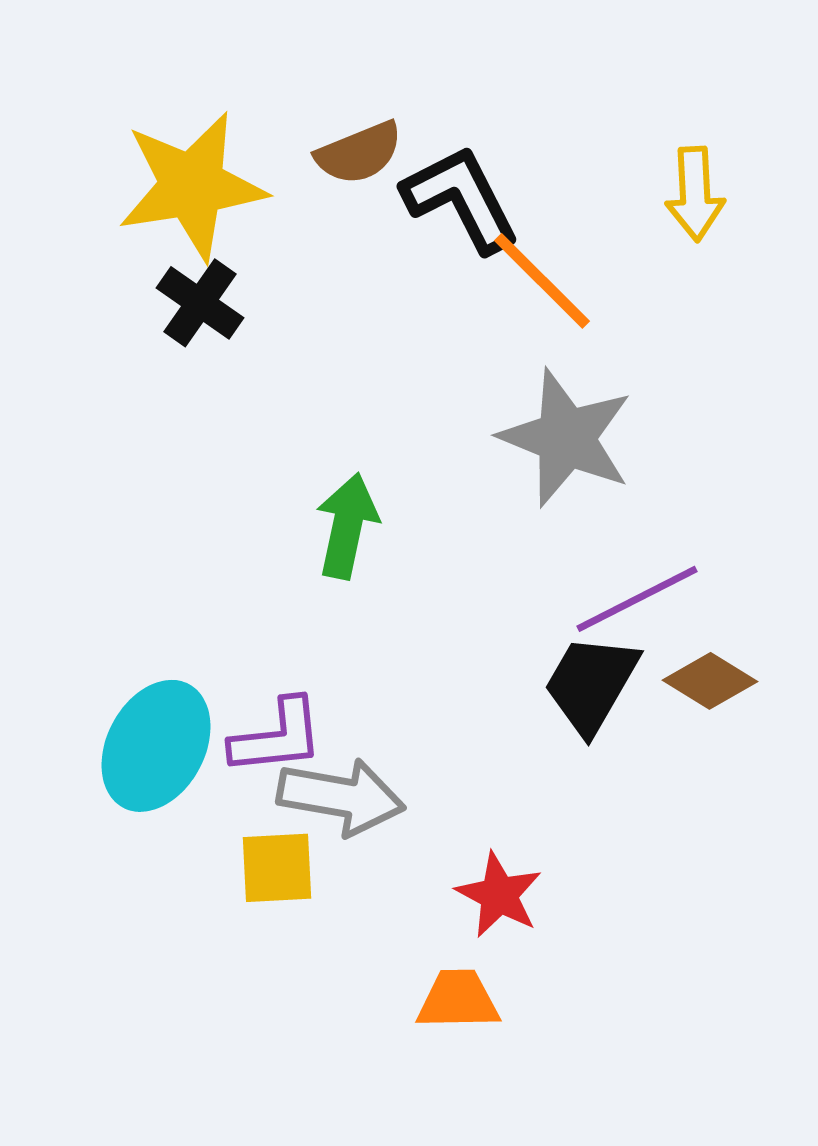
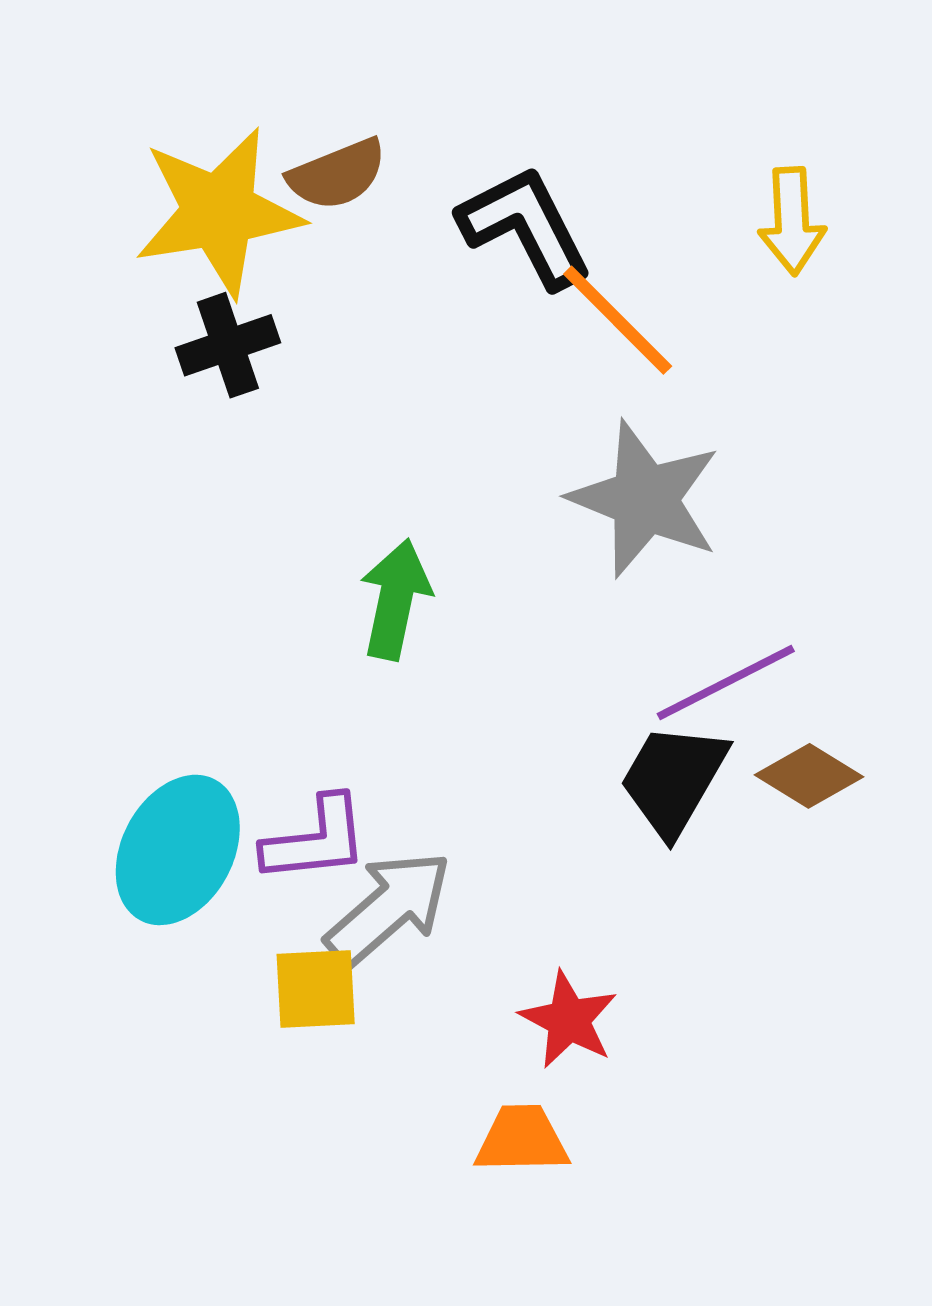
brown semicircle: (359, 153) -> (337, 174), moved
black cross: (200, 303) -> (228, 345), turned 36
gray arrow: (341, 797) -> (389, 908), turned -51

